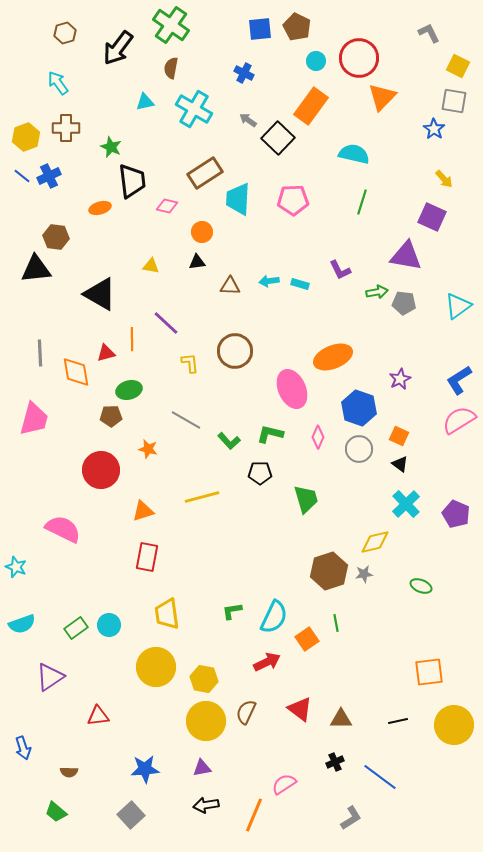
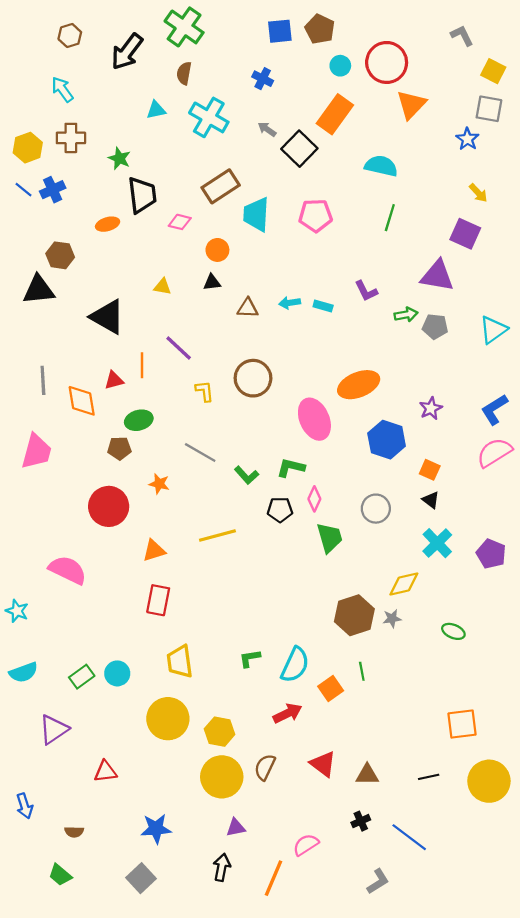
pink diamond: (318, 437) -> (314, 499), moved
gray circle: (359, 449) -> (376, 509), moved
purple triangle: (202, 768) -> (236, 828), moved
black arrow: (206, 805) -> (222, 867), turned 110

